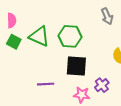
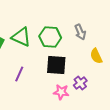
gray arrow: (107, 16) -> (80, 32), moved
purple line: (46, 84) -> (19, 74), moved, turned -63

